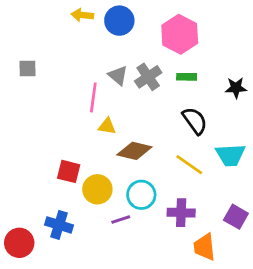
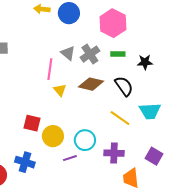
black star: (236, 88) -> (145, 62), moved
yellow triangle: (107, 126) -> (60, 90), turned 40
brown diamond: (134, 151) -> (91, 84), moved

